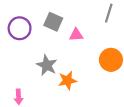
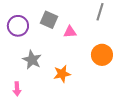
gray star: (47, 65) -> (32, 60), moved

